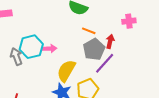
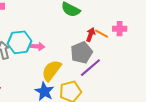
orange line: (89, 31) -> (102, 34), moved
red arrow: (110, 41) -> (91, 35), moved

